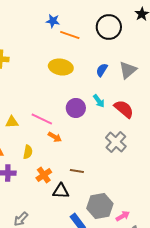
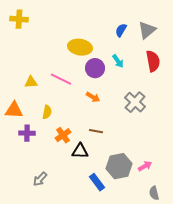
yellow ellipse: (61, 67) -> (80, 47), moved
red semicircle: (124, 109) -> (153, 61), moved, turned 40
orange arrow: (55, 137) -> (93, 97), moved
pink arrow: (123, 216) -> (145, 166), moved

